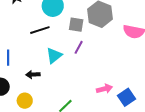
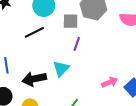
cyan triangle: (54, 56) -> (61, 69), moved
black arrow: (33, 75) -> (34, 79), size x1.6

